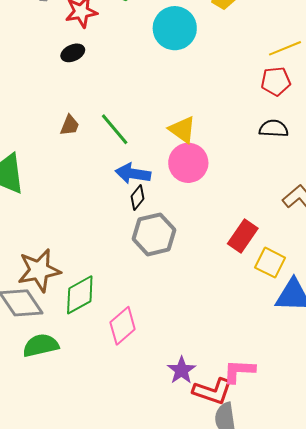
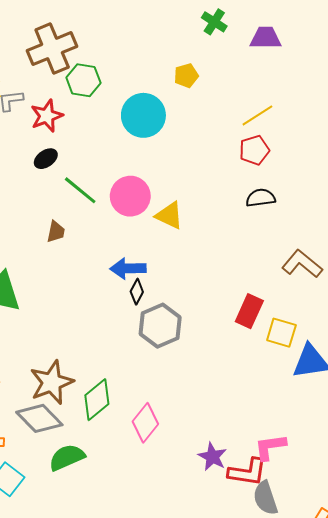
green line: (115, 129) -> (80, 190), moved
pink circle: (188, 163) -> (130, 196), moved

